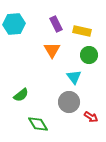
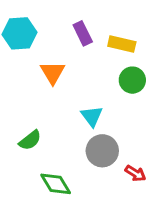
orange triangle: (52, 50) -> (53, 73), moved
cyan triangle: (74, 77) -> (92, 116), moved

